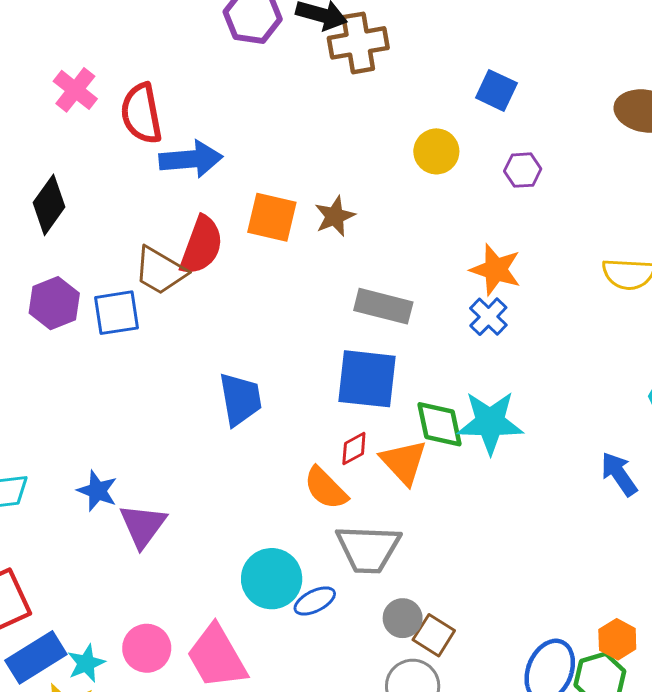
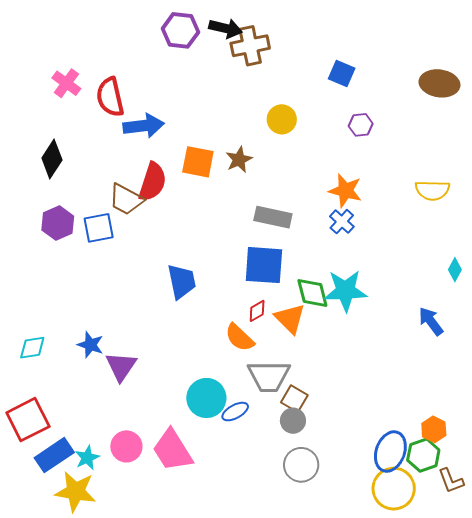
yellow circle: (436, 151) -> (282, 119), moved
brown square: (434, 635) -> (294, 399), moved

